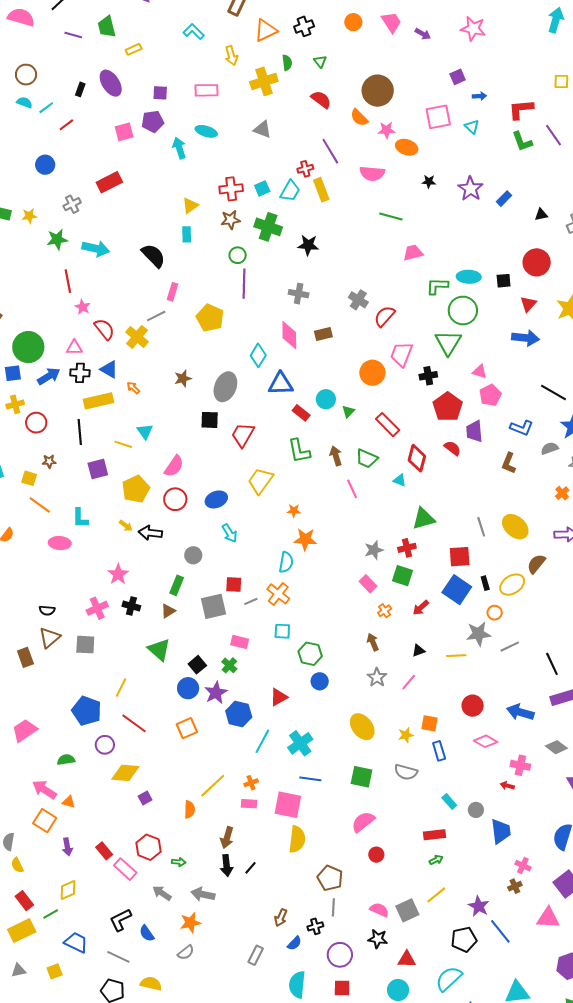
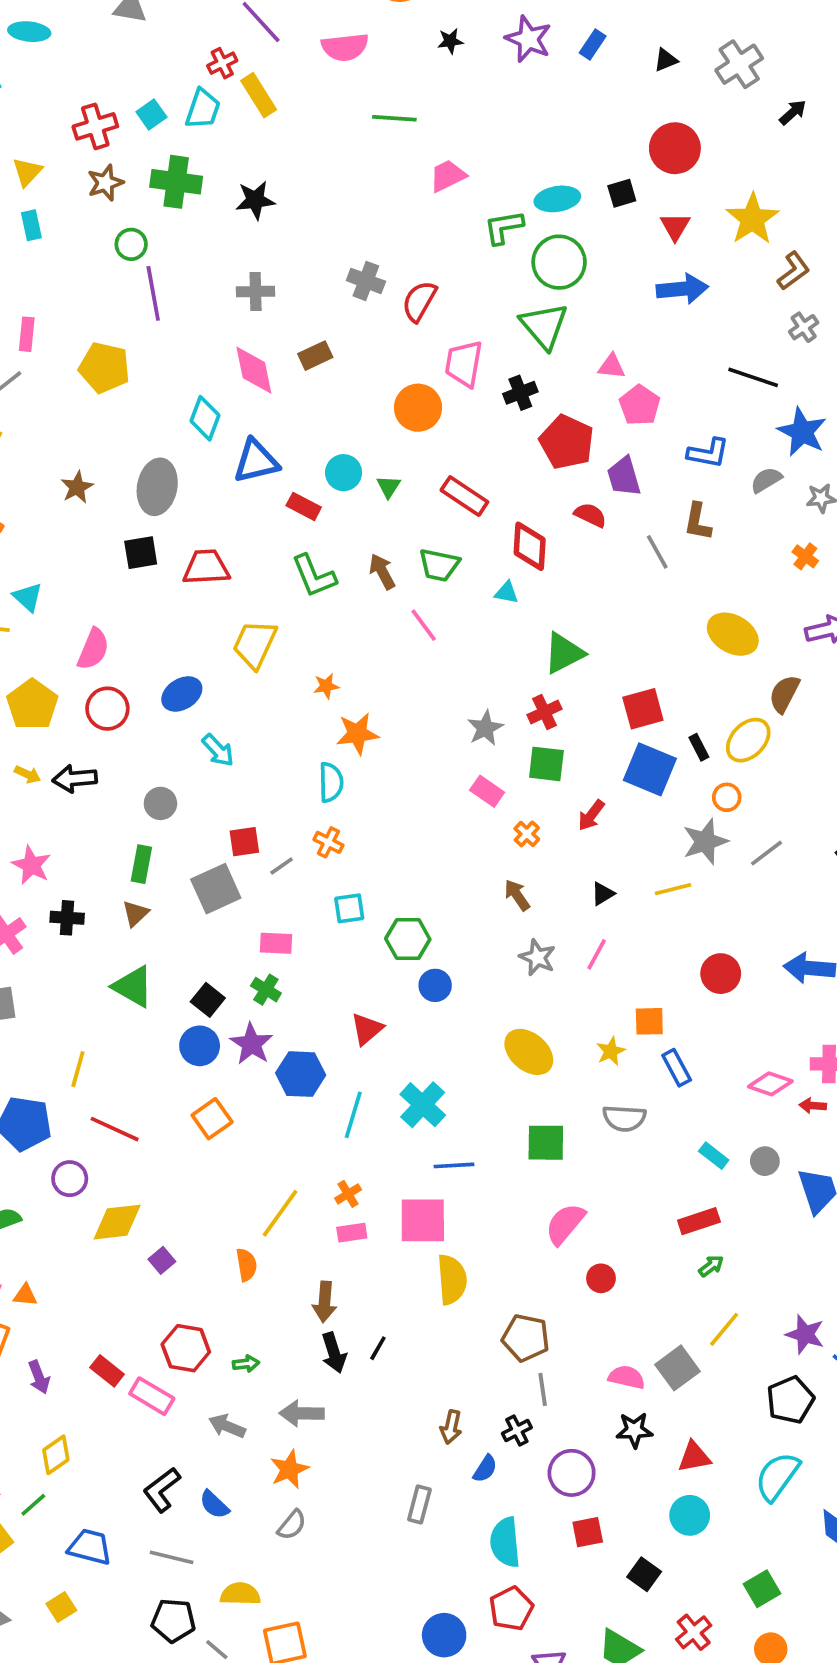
red trapezoid: (243, 435) -> (206, 567), turned 68
gray line: (481, 527) -> (657, 552), moved
orange cross: (278, 594) -> (328, 842), size x0.7
pink diamond: (486, 741) -> (770, 1084), moved

